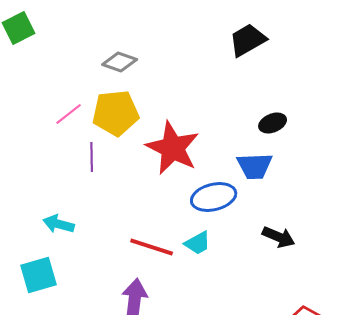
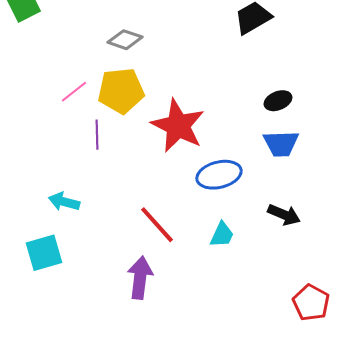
blue trapezoid: (255, 166) -> (281, 144), moved
cyan trapezoid: (198, 243) -> (222, 235), moved, turned -36
red line: (152, 247) -> (157, 225), turned 30

